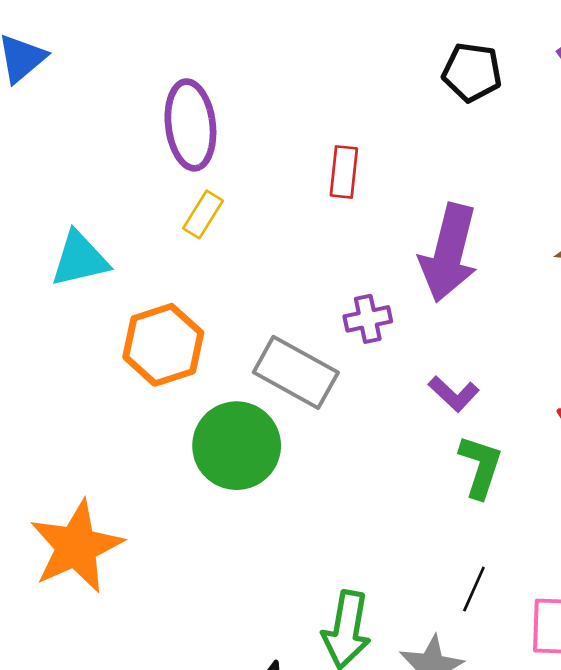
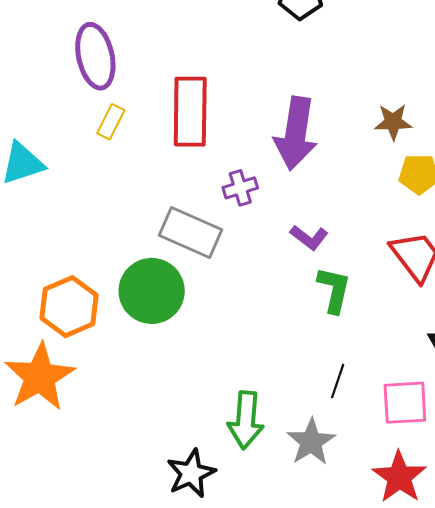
red rectangle: (344, 172) -> (190, 112), moved, size x1.8
orange hexagon: (163, 345) -> (69, 307), moved

